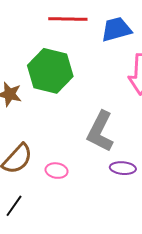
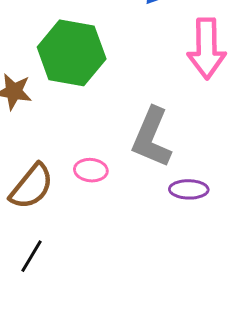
pink ellipse: (57, 171) -> (91, 170), moved

